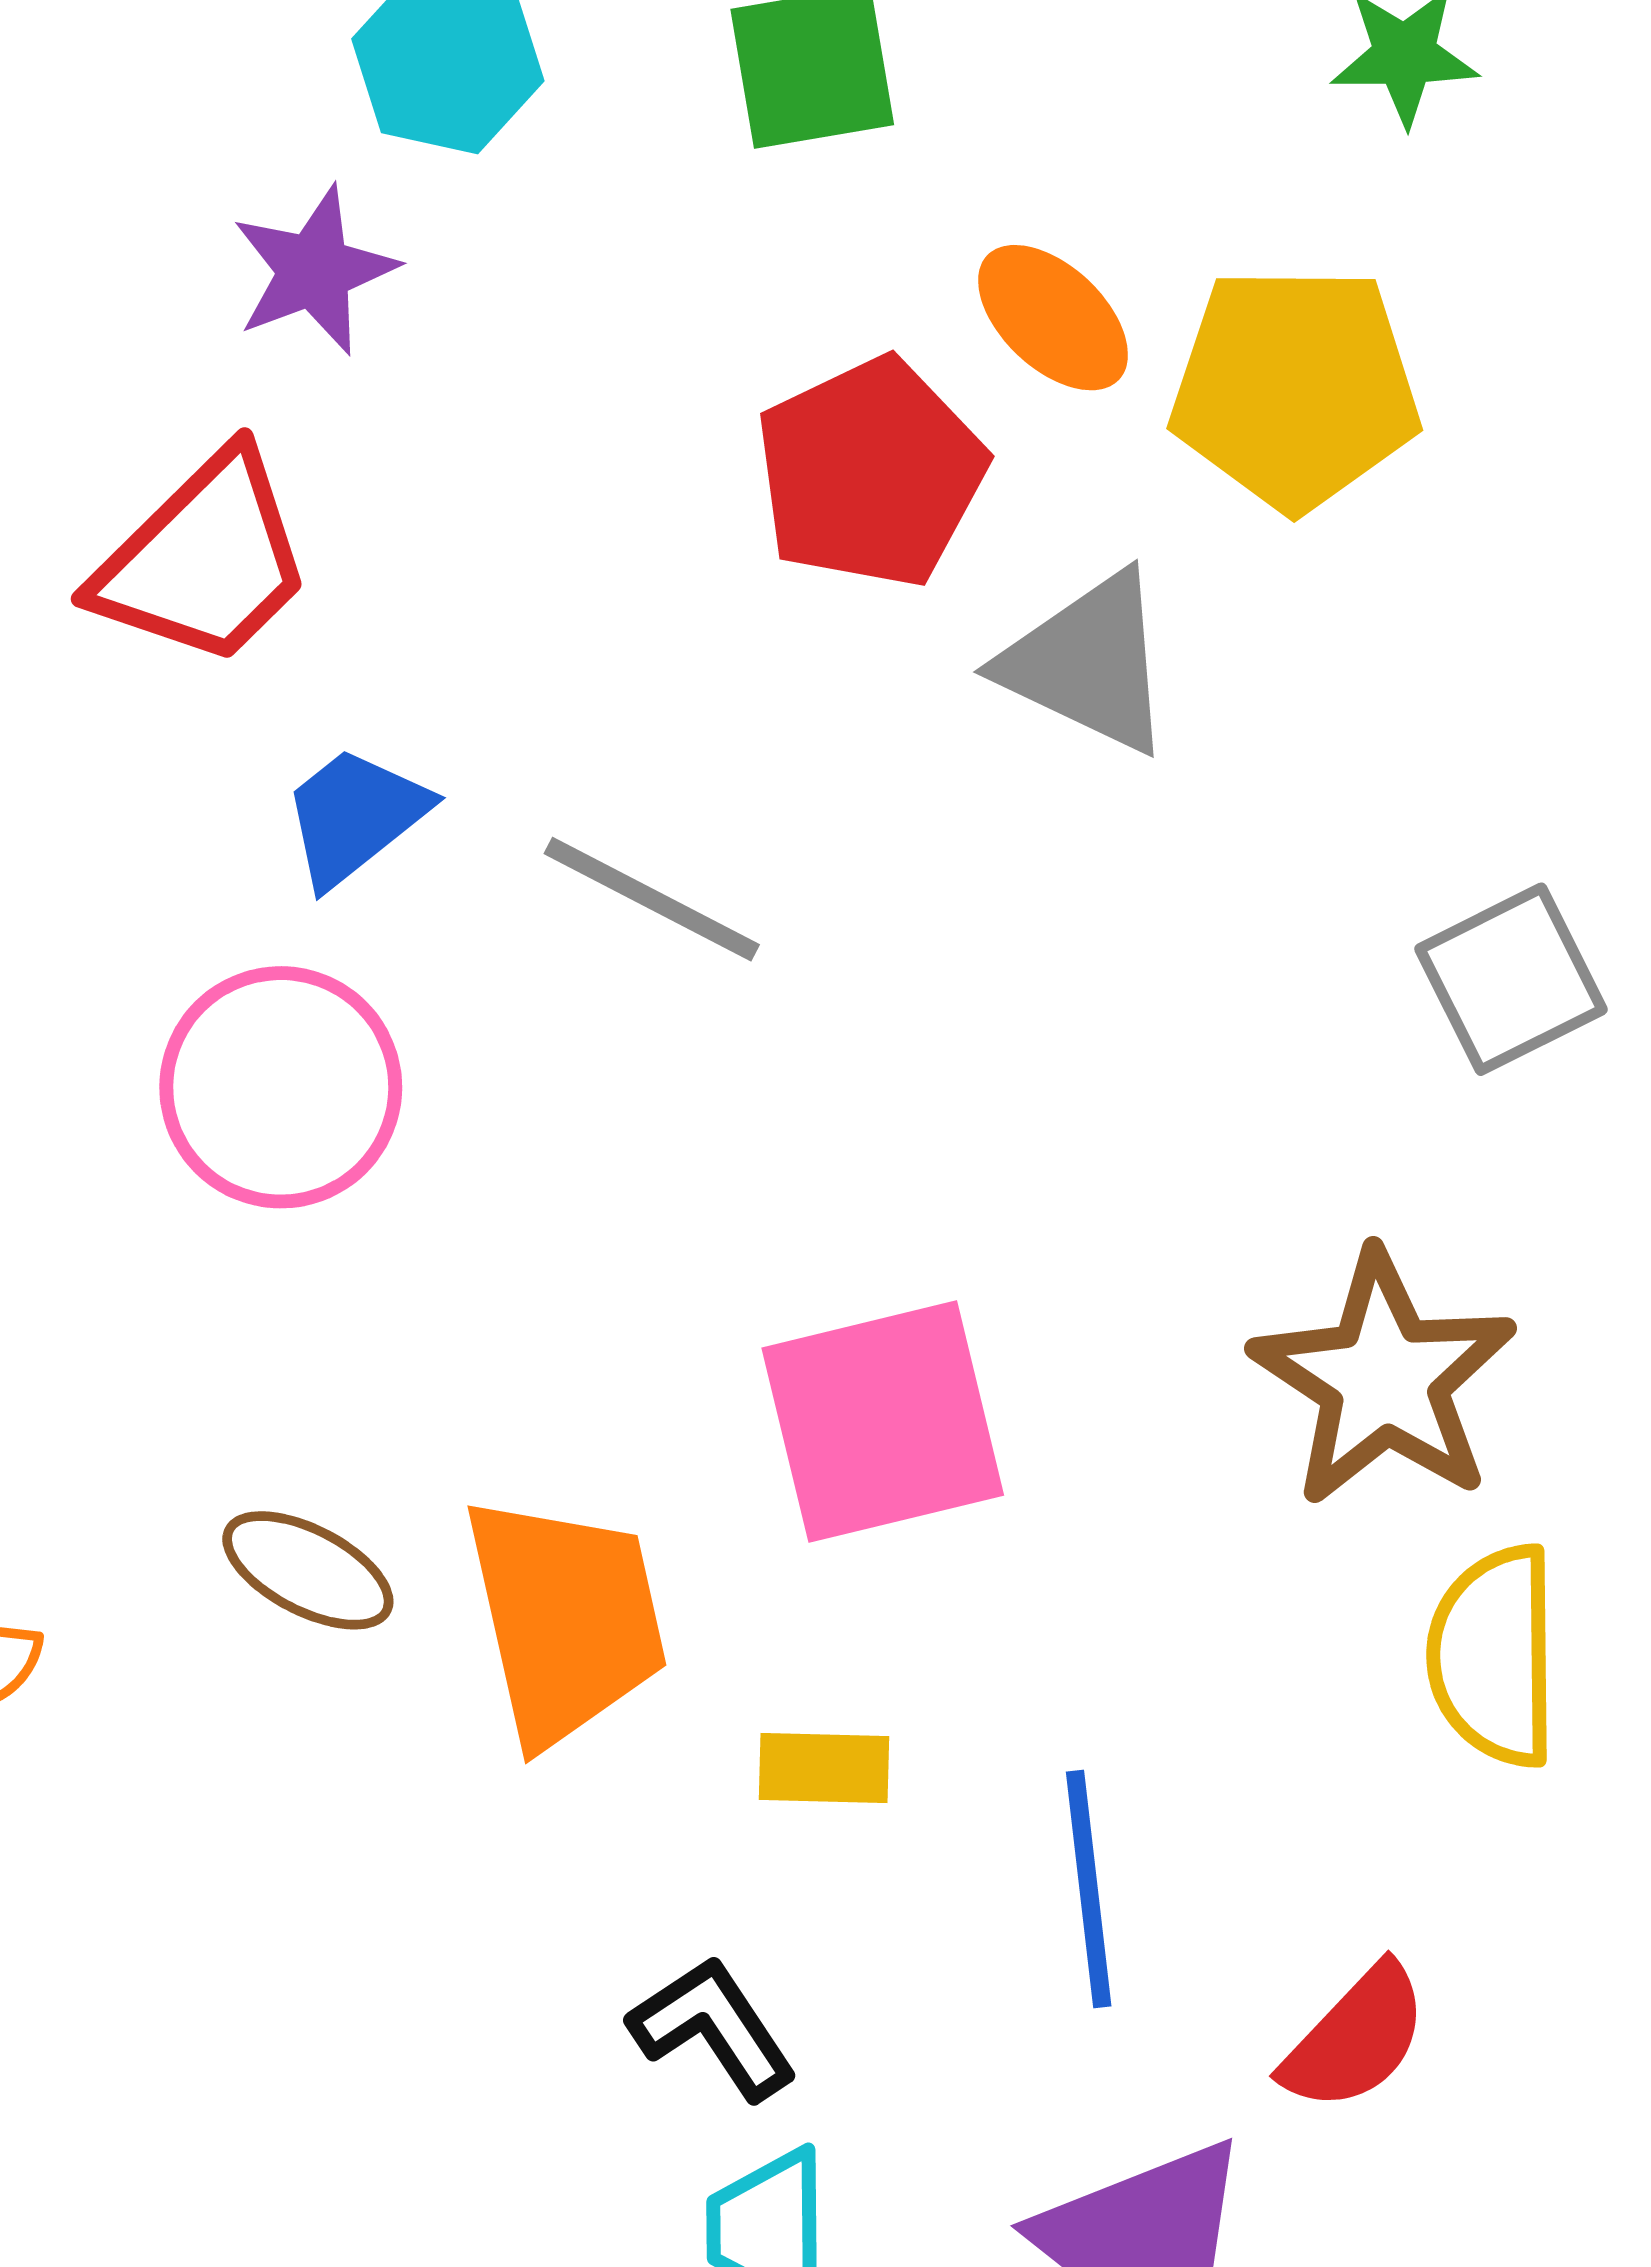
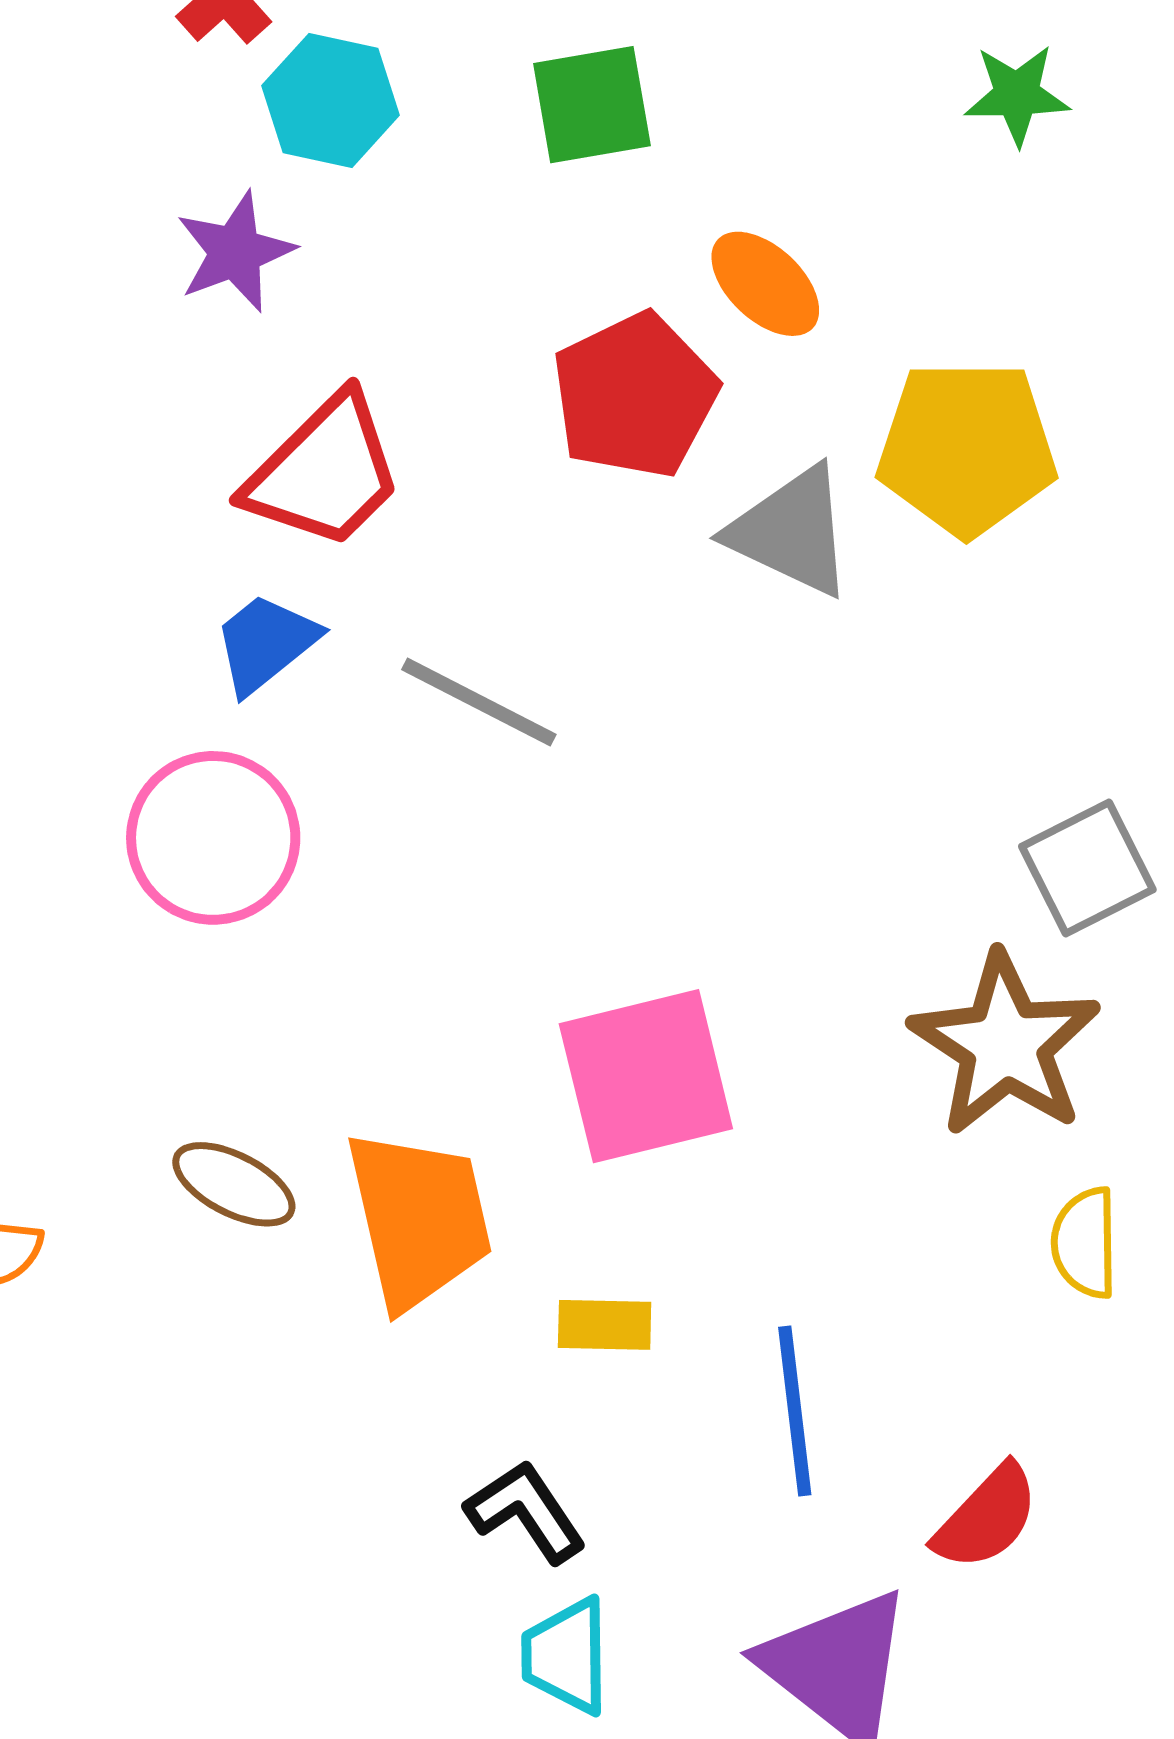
yellow pentagon: (1295, 388) -> (967, 448), moved
red trapezoid: (204, 560) -> (324, 472), moved
gray square: (1511, 979) -> (1087, 868), moved
yellow semicircle: (1494, 1656) -> (1085, 1243), size x0.7

